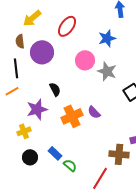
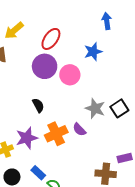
purple circle: (42, 52) -> (45, 66), moved
gray star: (107, 71) -> (95, 108), moved
purple star: (37, 109) -> (27, 138), moved

